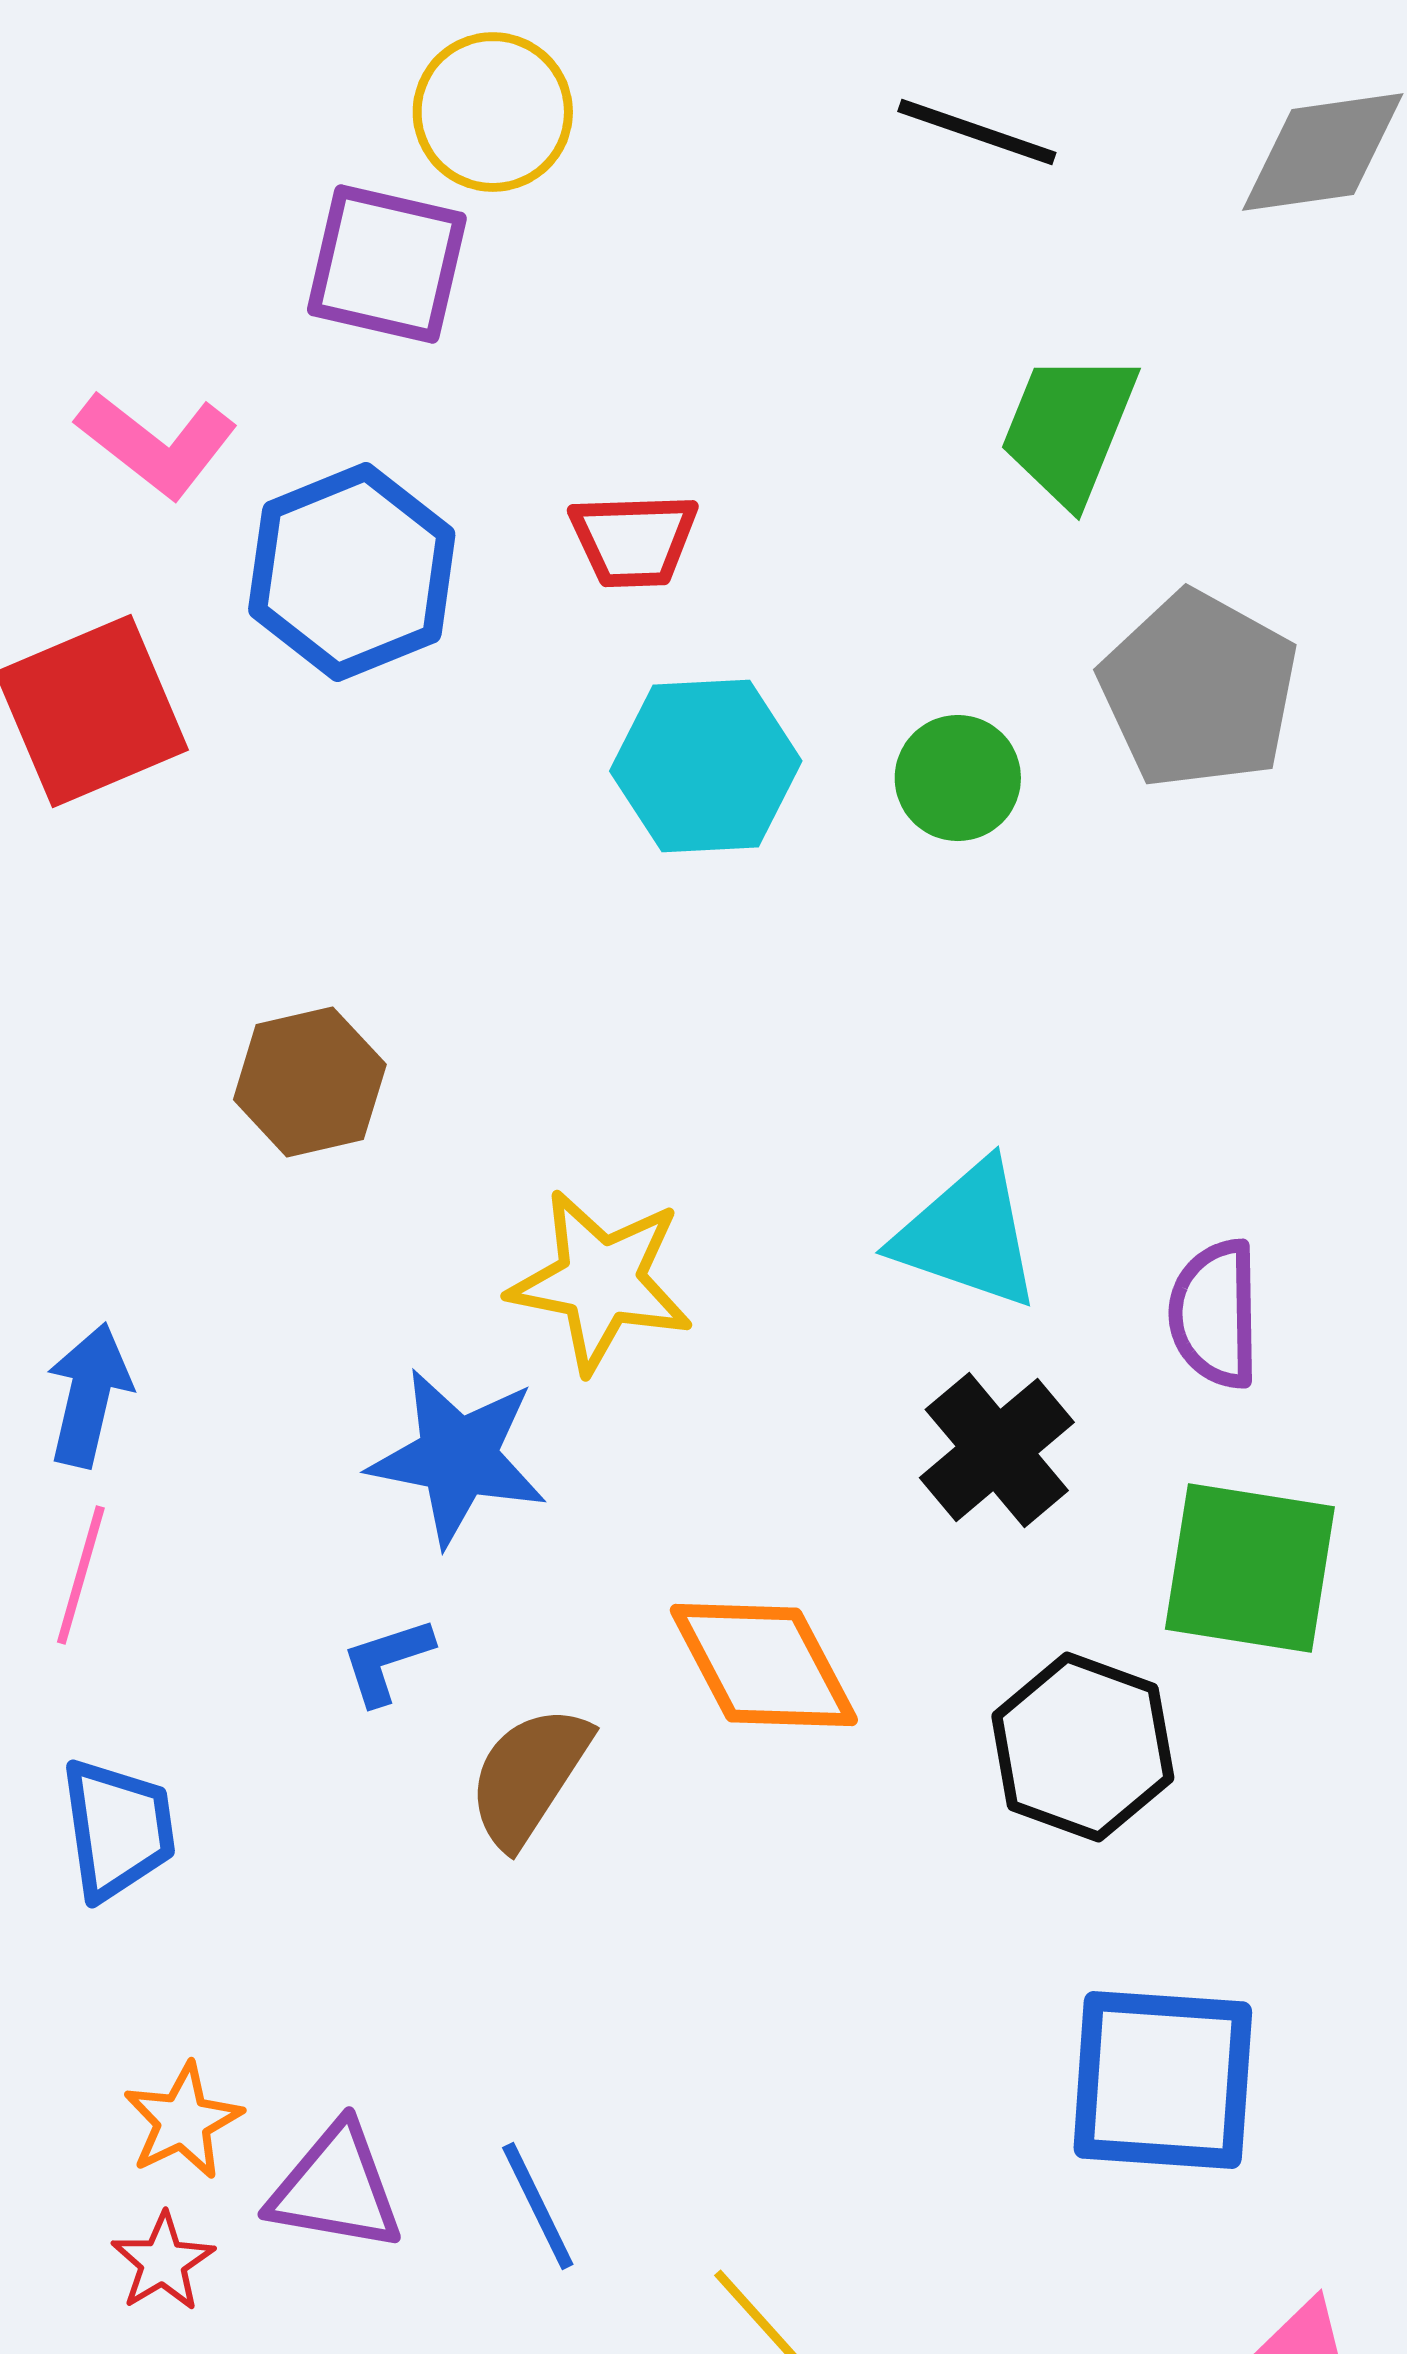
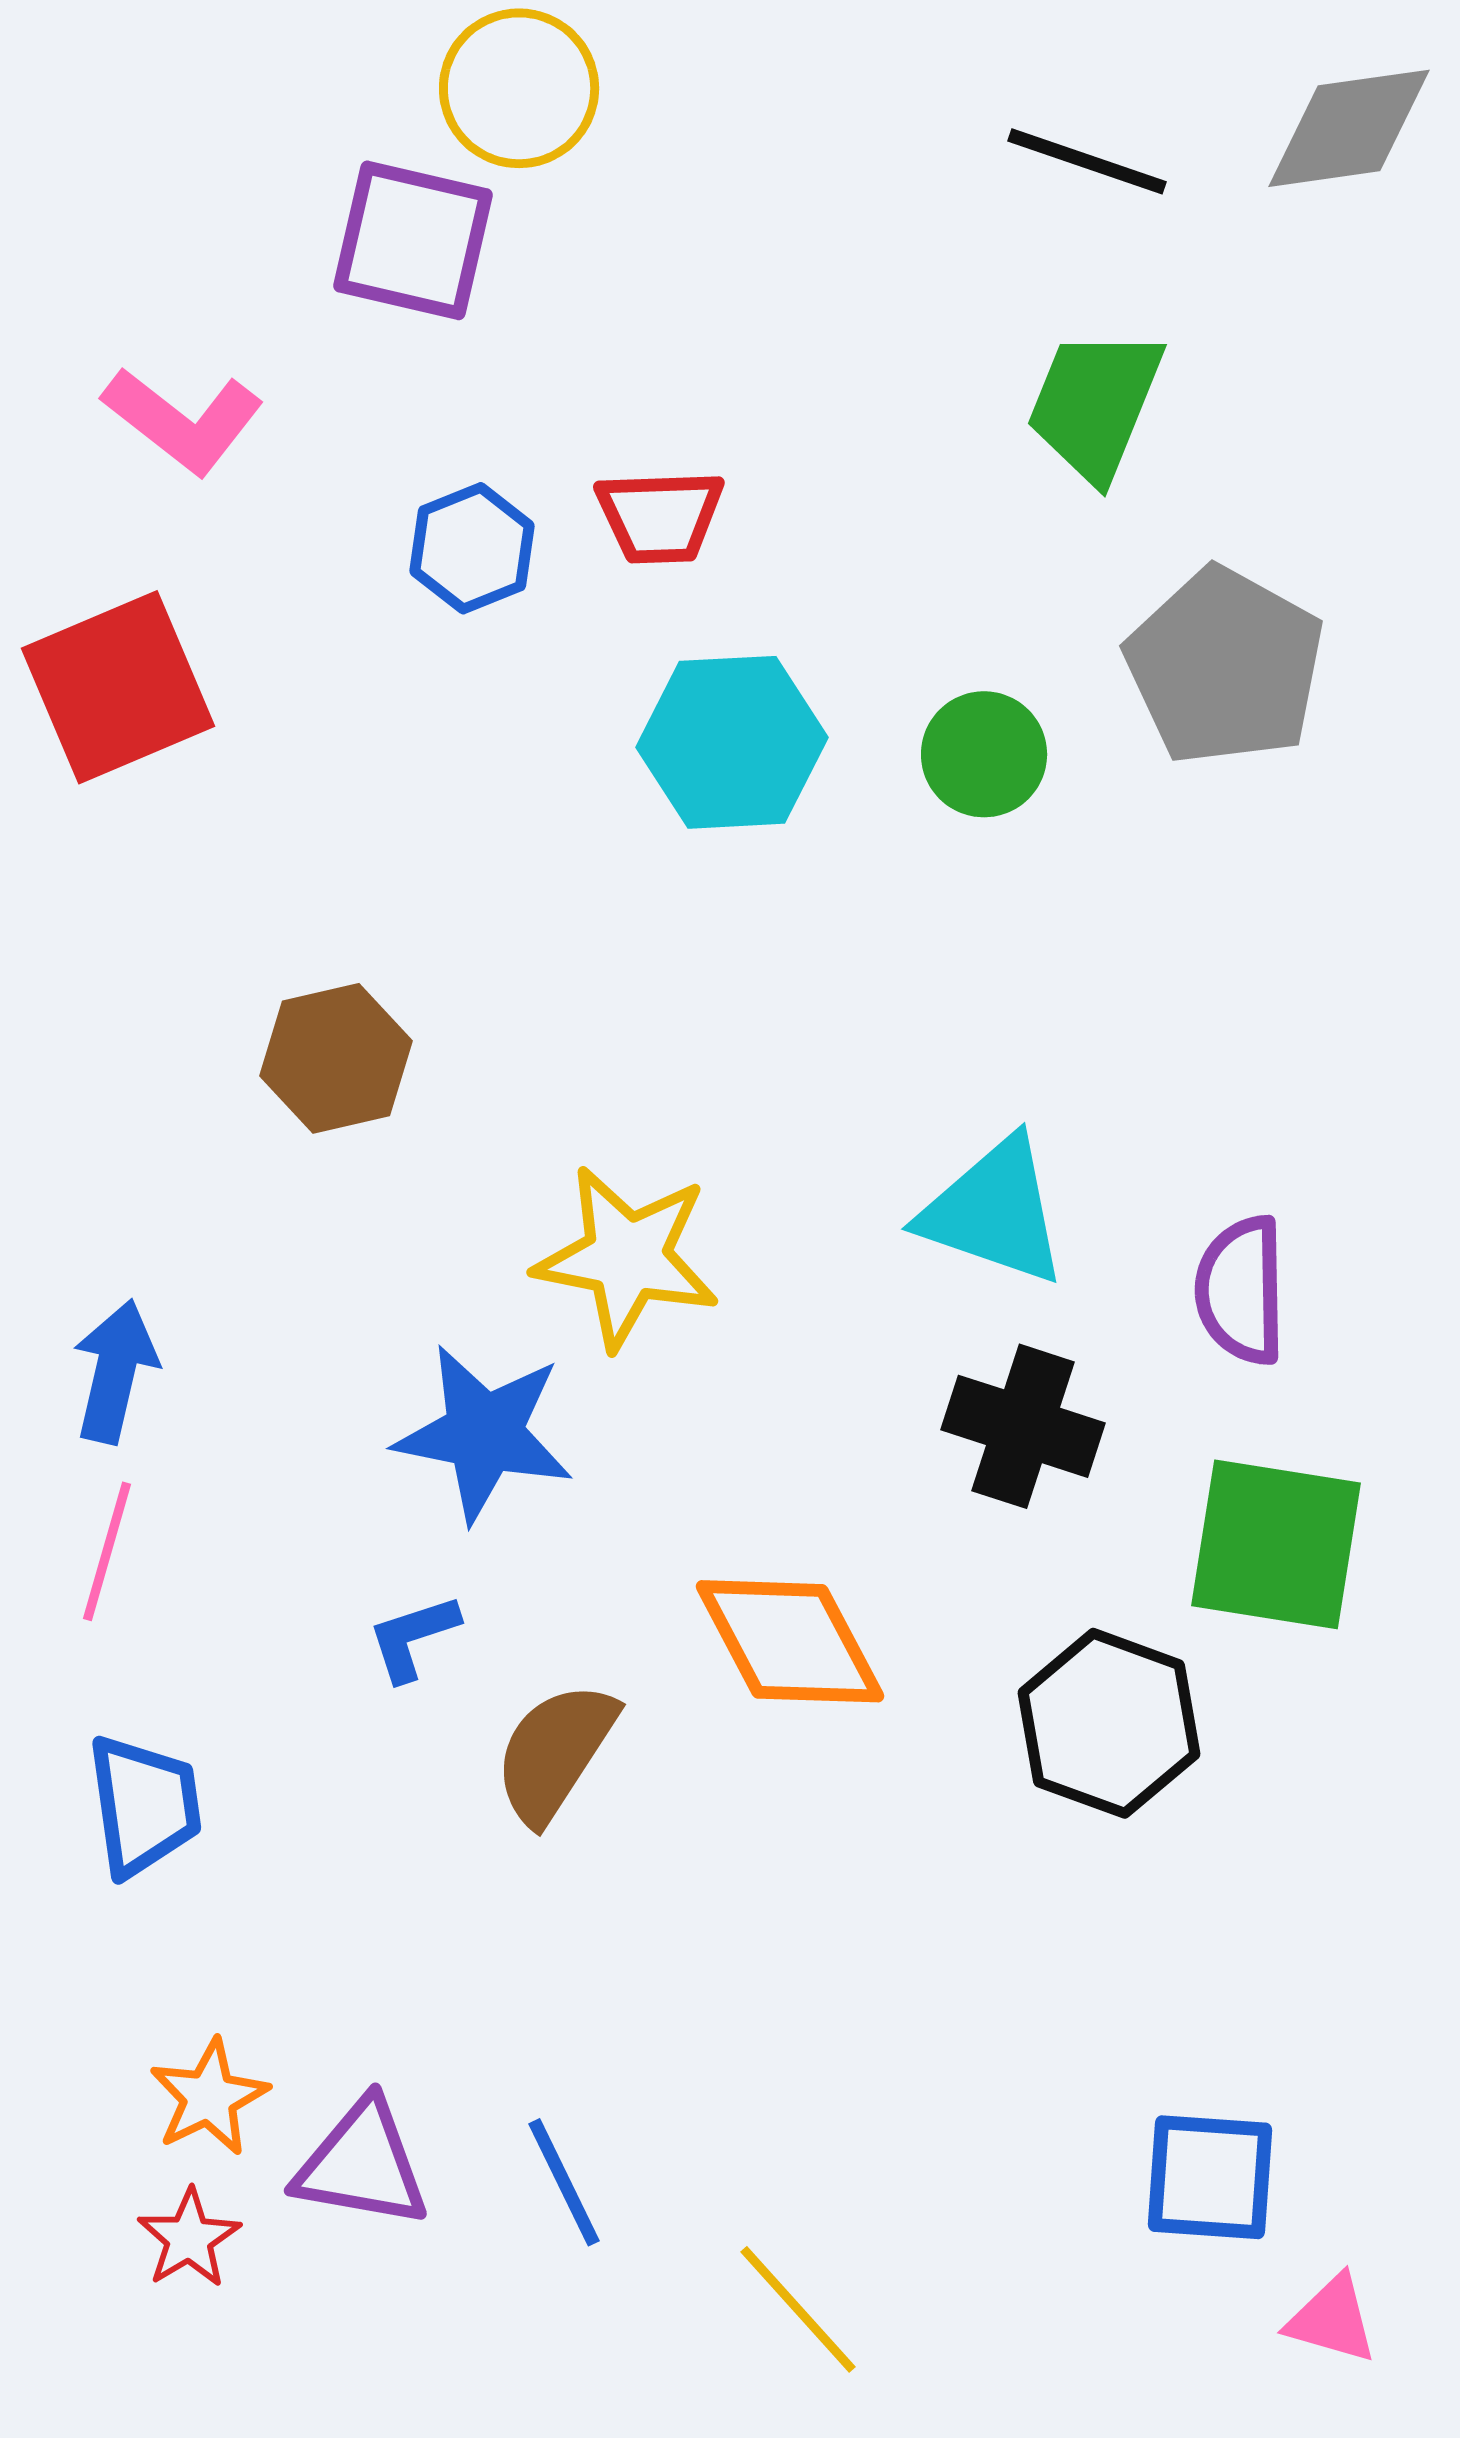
black line: (977, 132) -> (1087, 161), moved
blue hexagon: (352, 572) -> (472, 548), moved, size x0.6
black cross: (997, 1450) -> (1023, 1426), turned -32
blue square: (1163, 2080) -> (1210, 2177), moved, size x0.7

